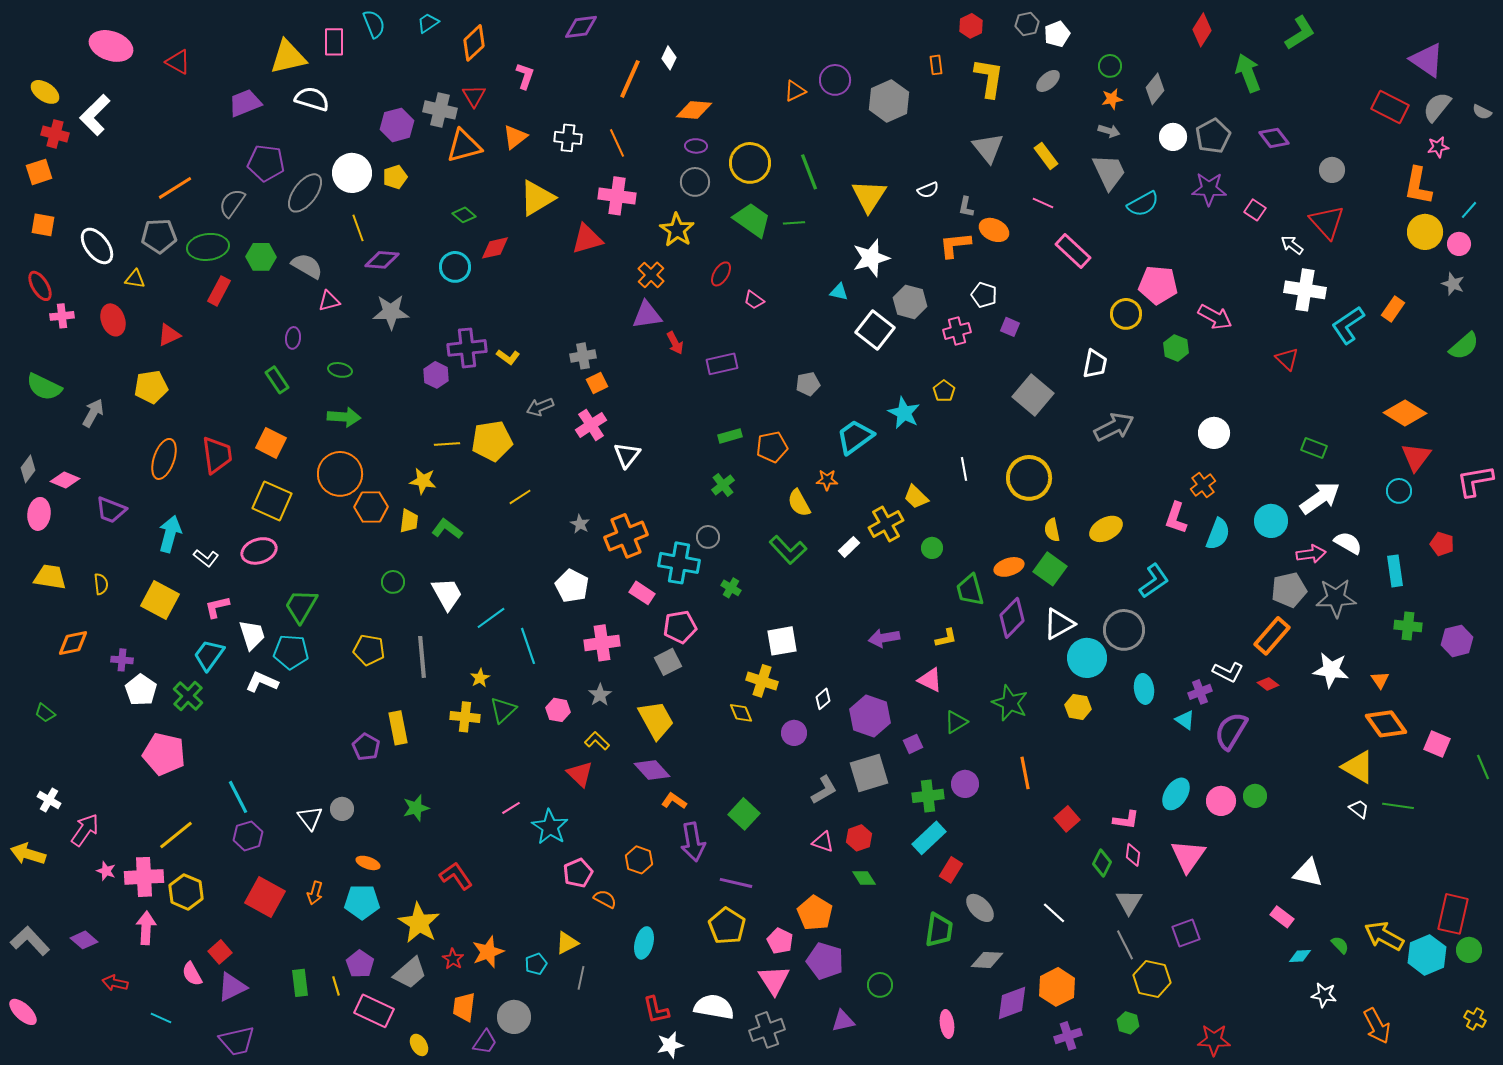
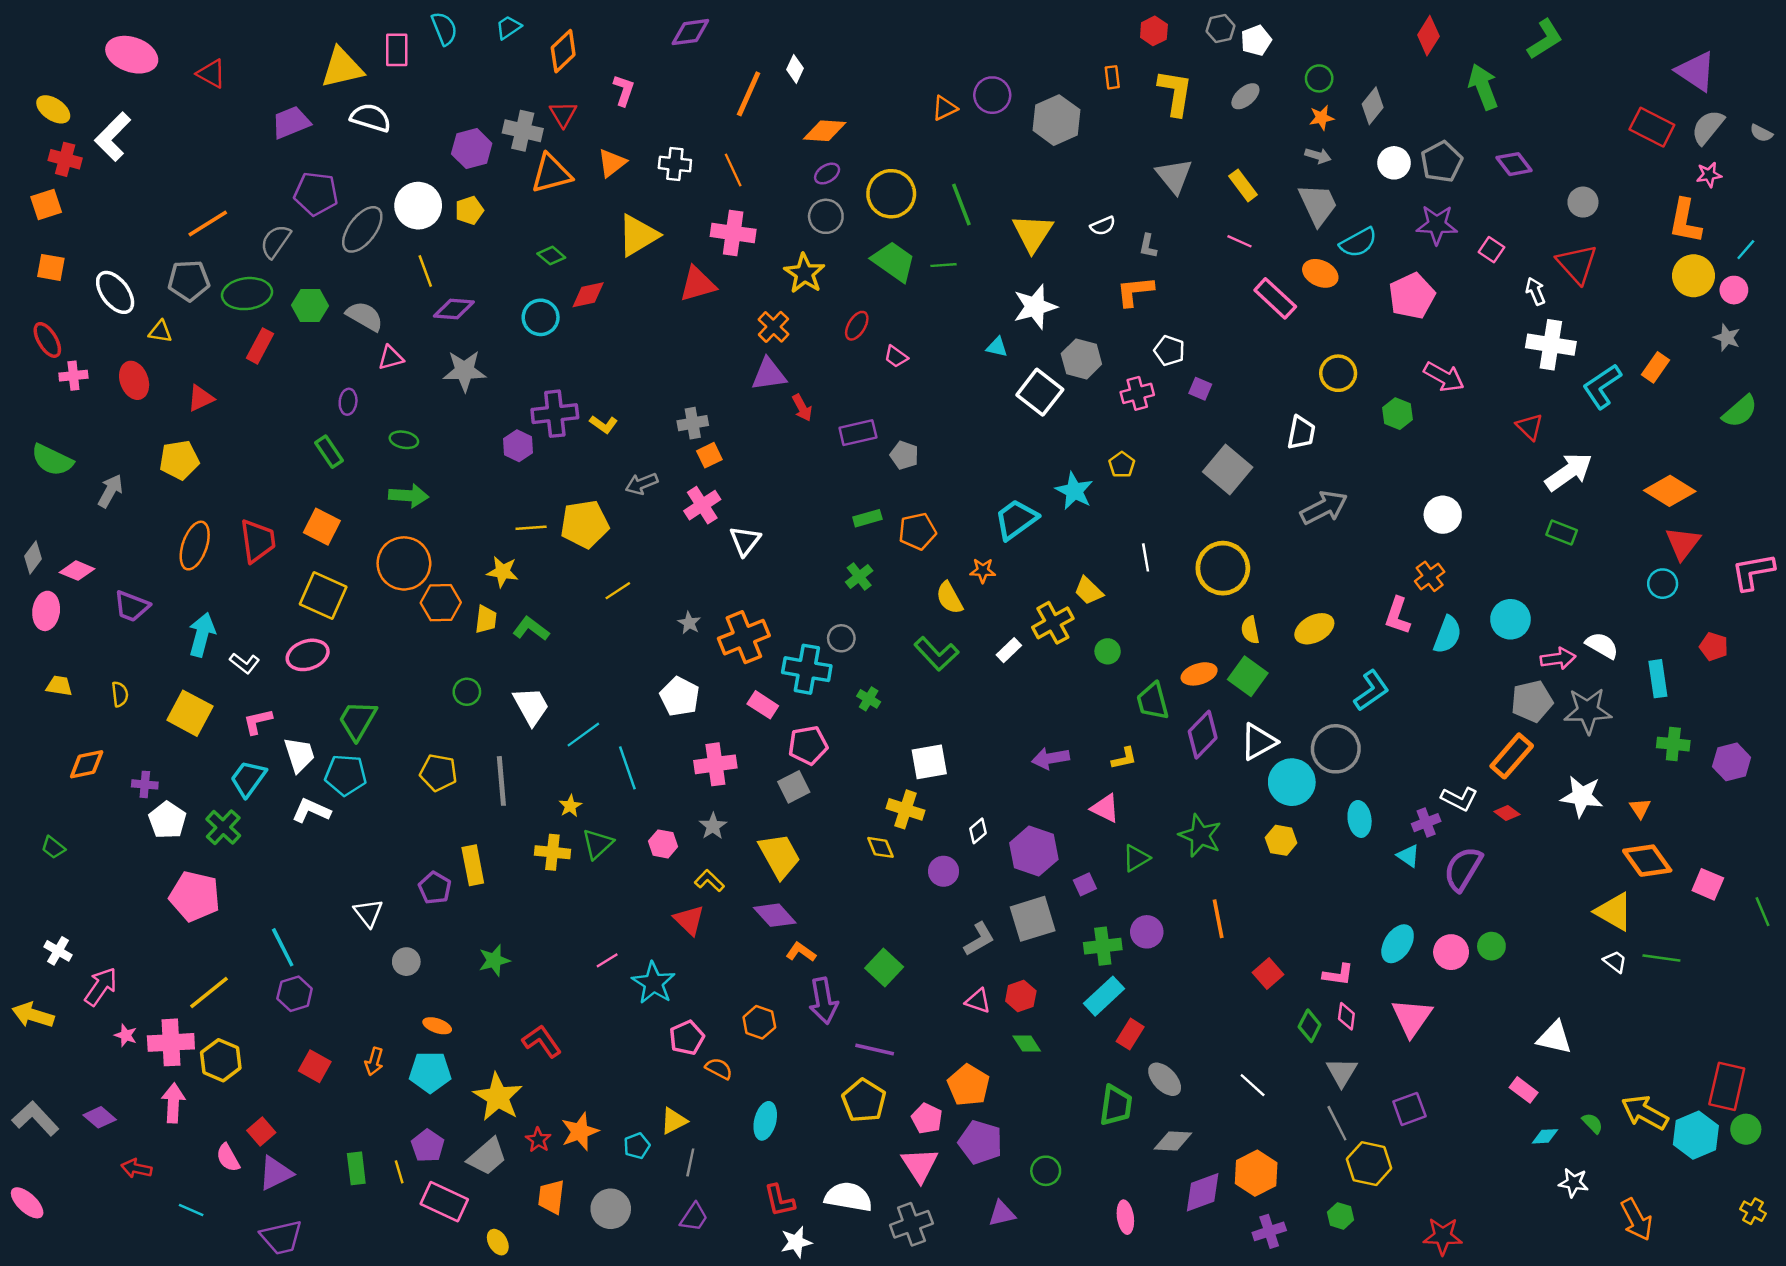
purple ellipse: (696, 146) -> (827, 174), turned -35
orange ellipse: (994, 230) -> (1320, 273), moved
white arrow: (1292, 245) -> (1535, 291), turned 30
pink pentagon: (1158, 285) -> (1412, 296), moved, turned -30
gray pentagon: (808, 384) -> (904, 455), moved, turned 30
white arrow: (1320, 498) -> (1569, 472), moved
yellow trapezoid: (50, 577) -> (59, 686), size x0.7
white triangle: (310, 818) -> (368, 913), moved
red square: (265, 897) -> (315, 1066), size x0.7
purple trapezoid: (485, 1042) -> (694, 1217), moved

